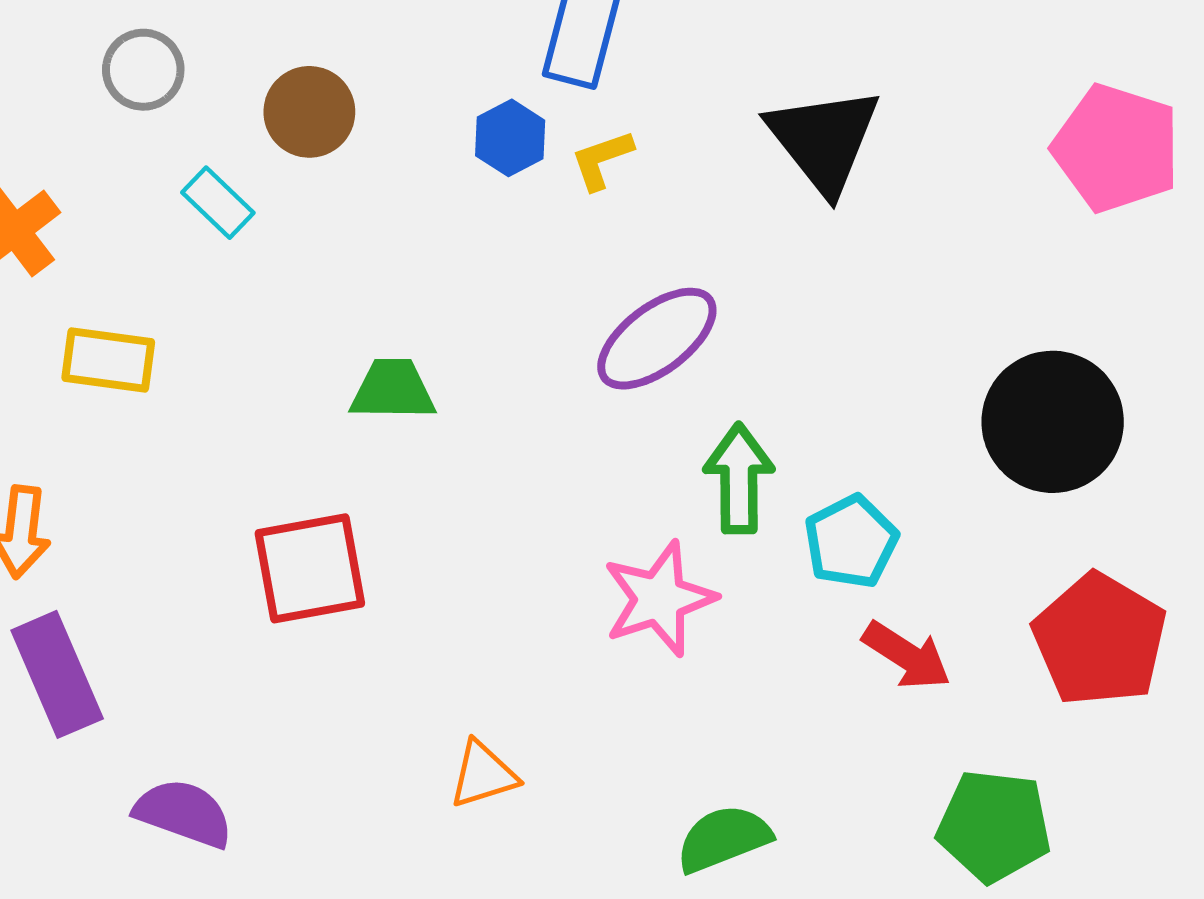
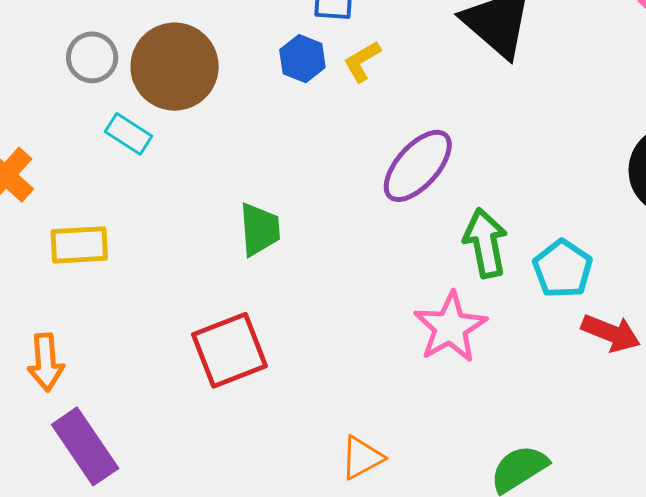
gray circle: (143, 70) -> (92, 57), moved
brown circle: (309, 112) -> (175, 67), size x1.5
green trapezoid: (393, 390) -> (260, 229), turned 96

